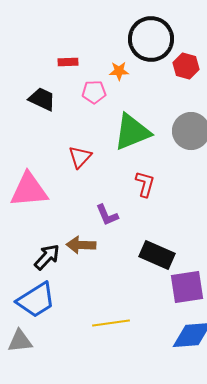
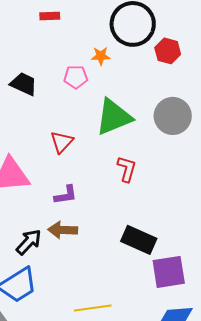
red rectangle: (68, 62) -> (50, 16), moved
purple L-shape: (107, 215) -> (66, 195), moved, turned -75

